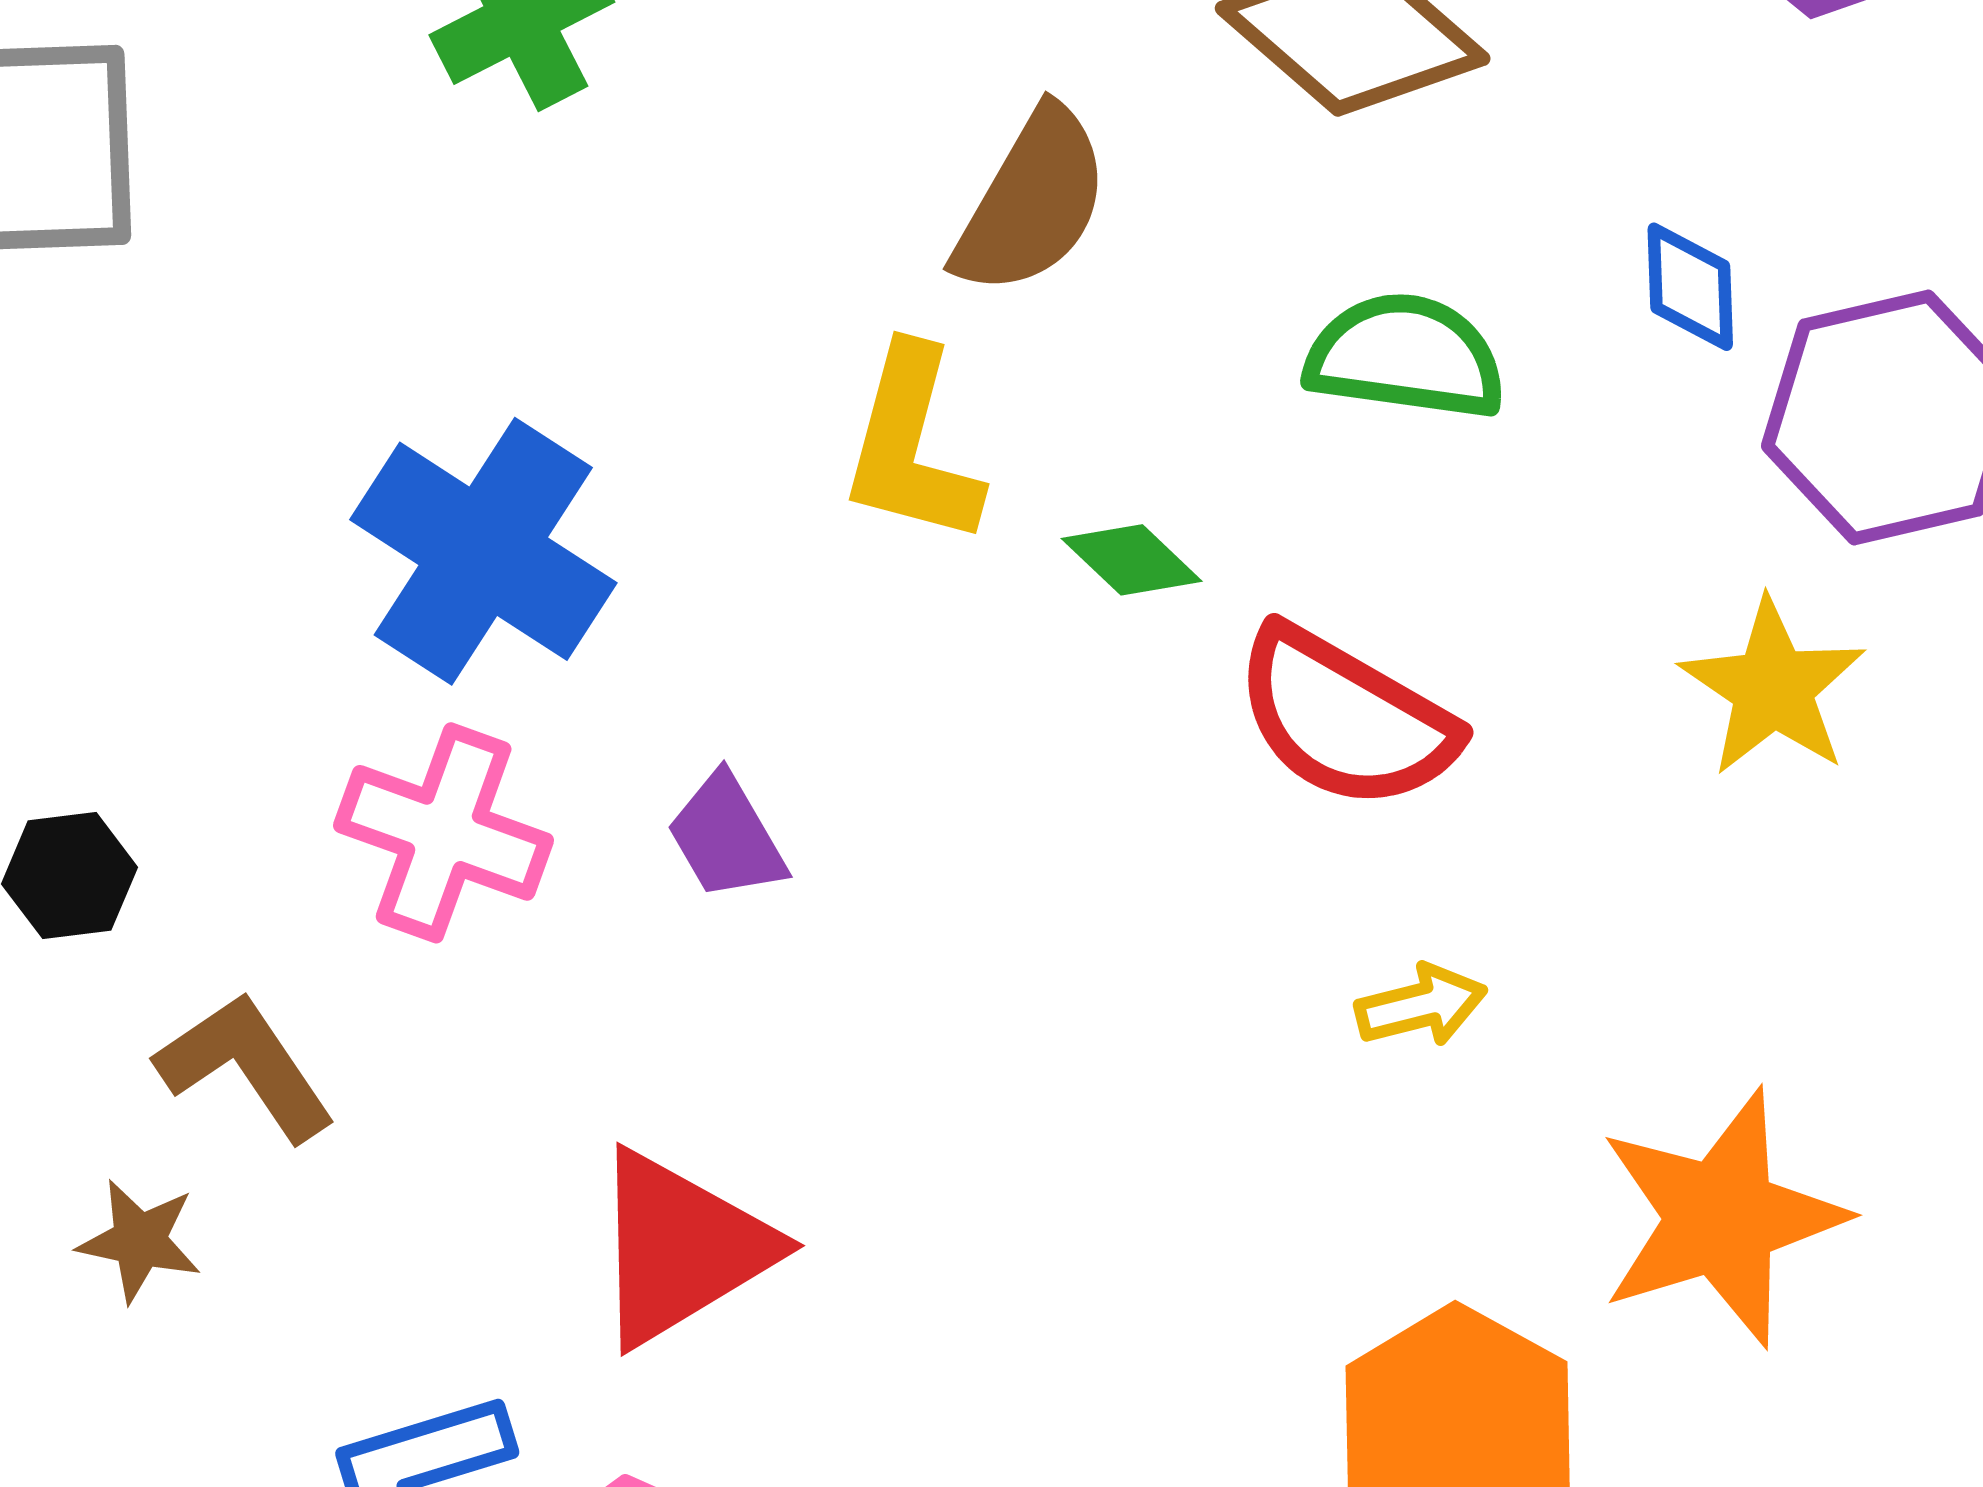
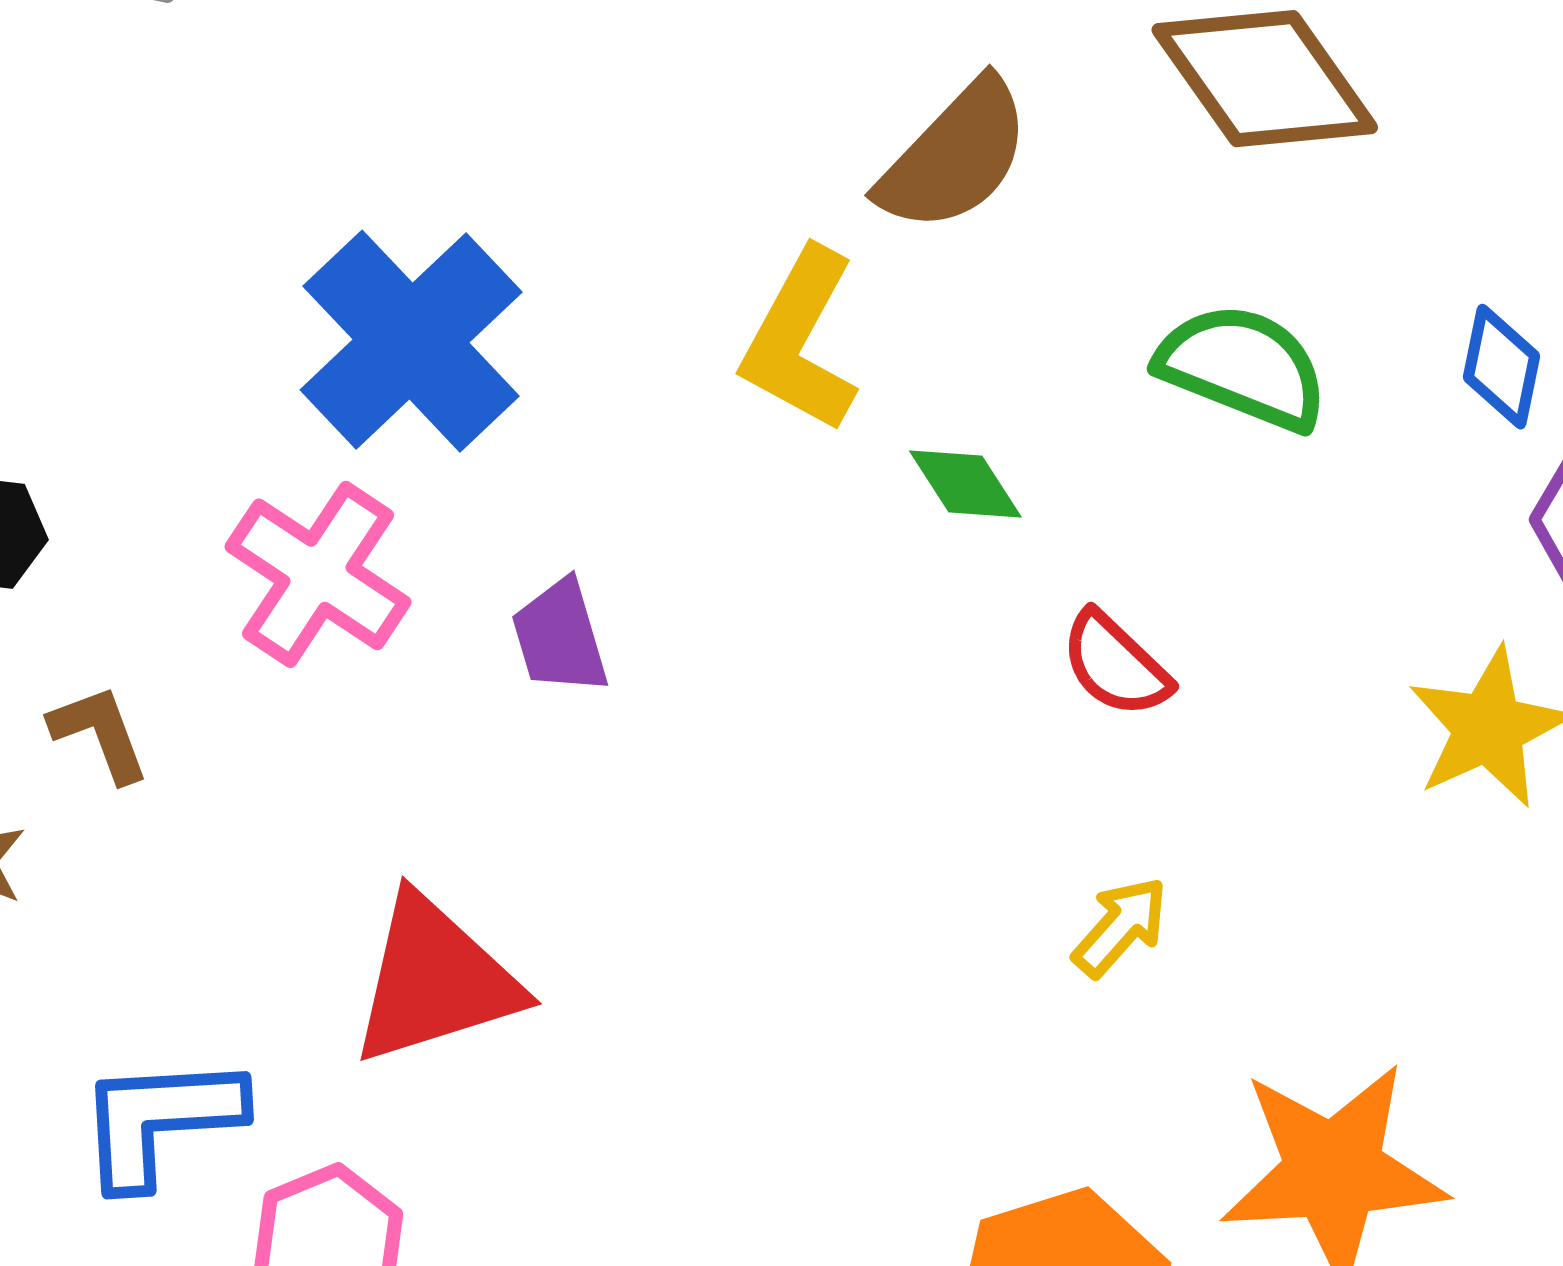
red semicircle: (1345, 718) -> (1115, 665), size x0.6
yellow arrow: (1421, 1006) -> (1120, 927), turned -48
brown L-shape: (246, 1066) -> (100, 733), size x0.7

